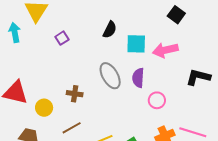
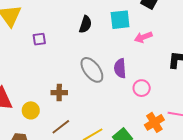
purple square: (62, 38) -> (39, 39), turned 32
cyan square: (136, 44) -> (120, 20), moved
pink arrow: (165, 50) -> (143, 37), size x0.7

